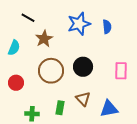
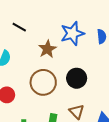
brown star: (44, 39) -> (47, 49), moved

